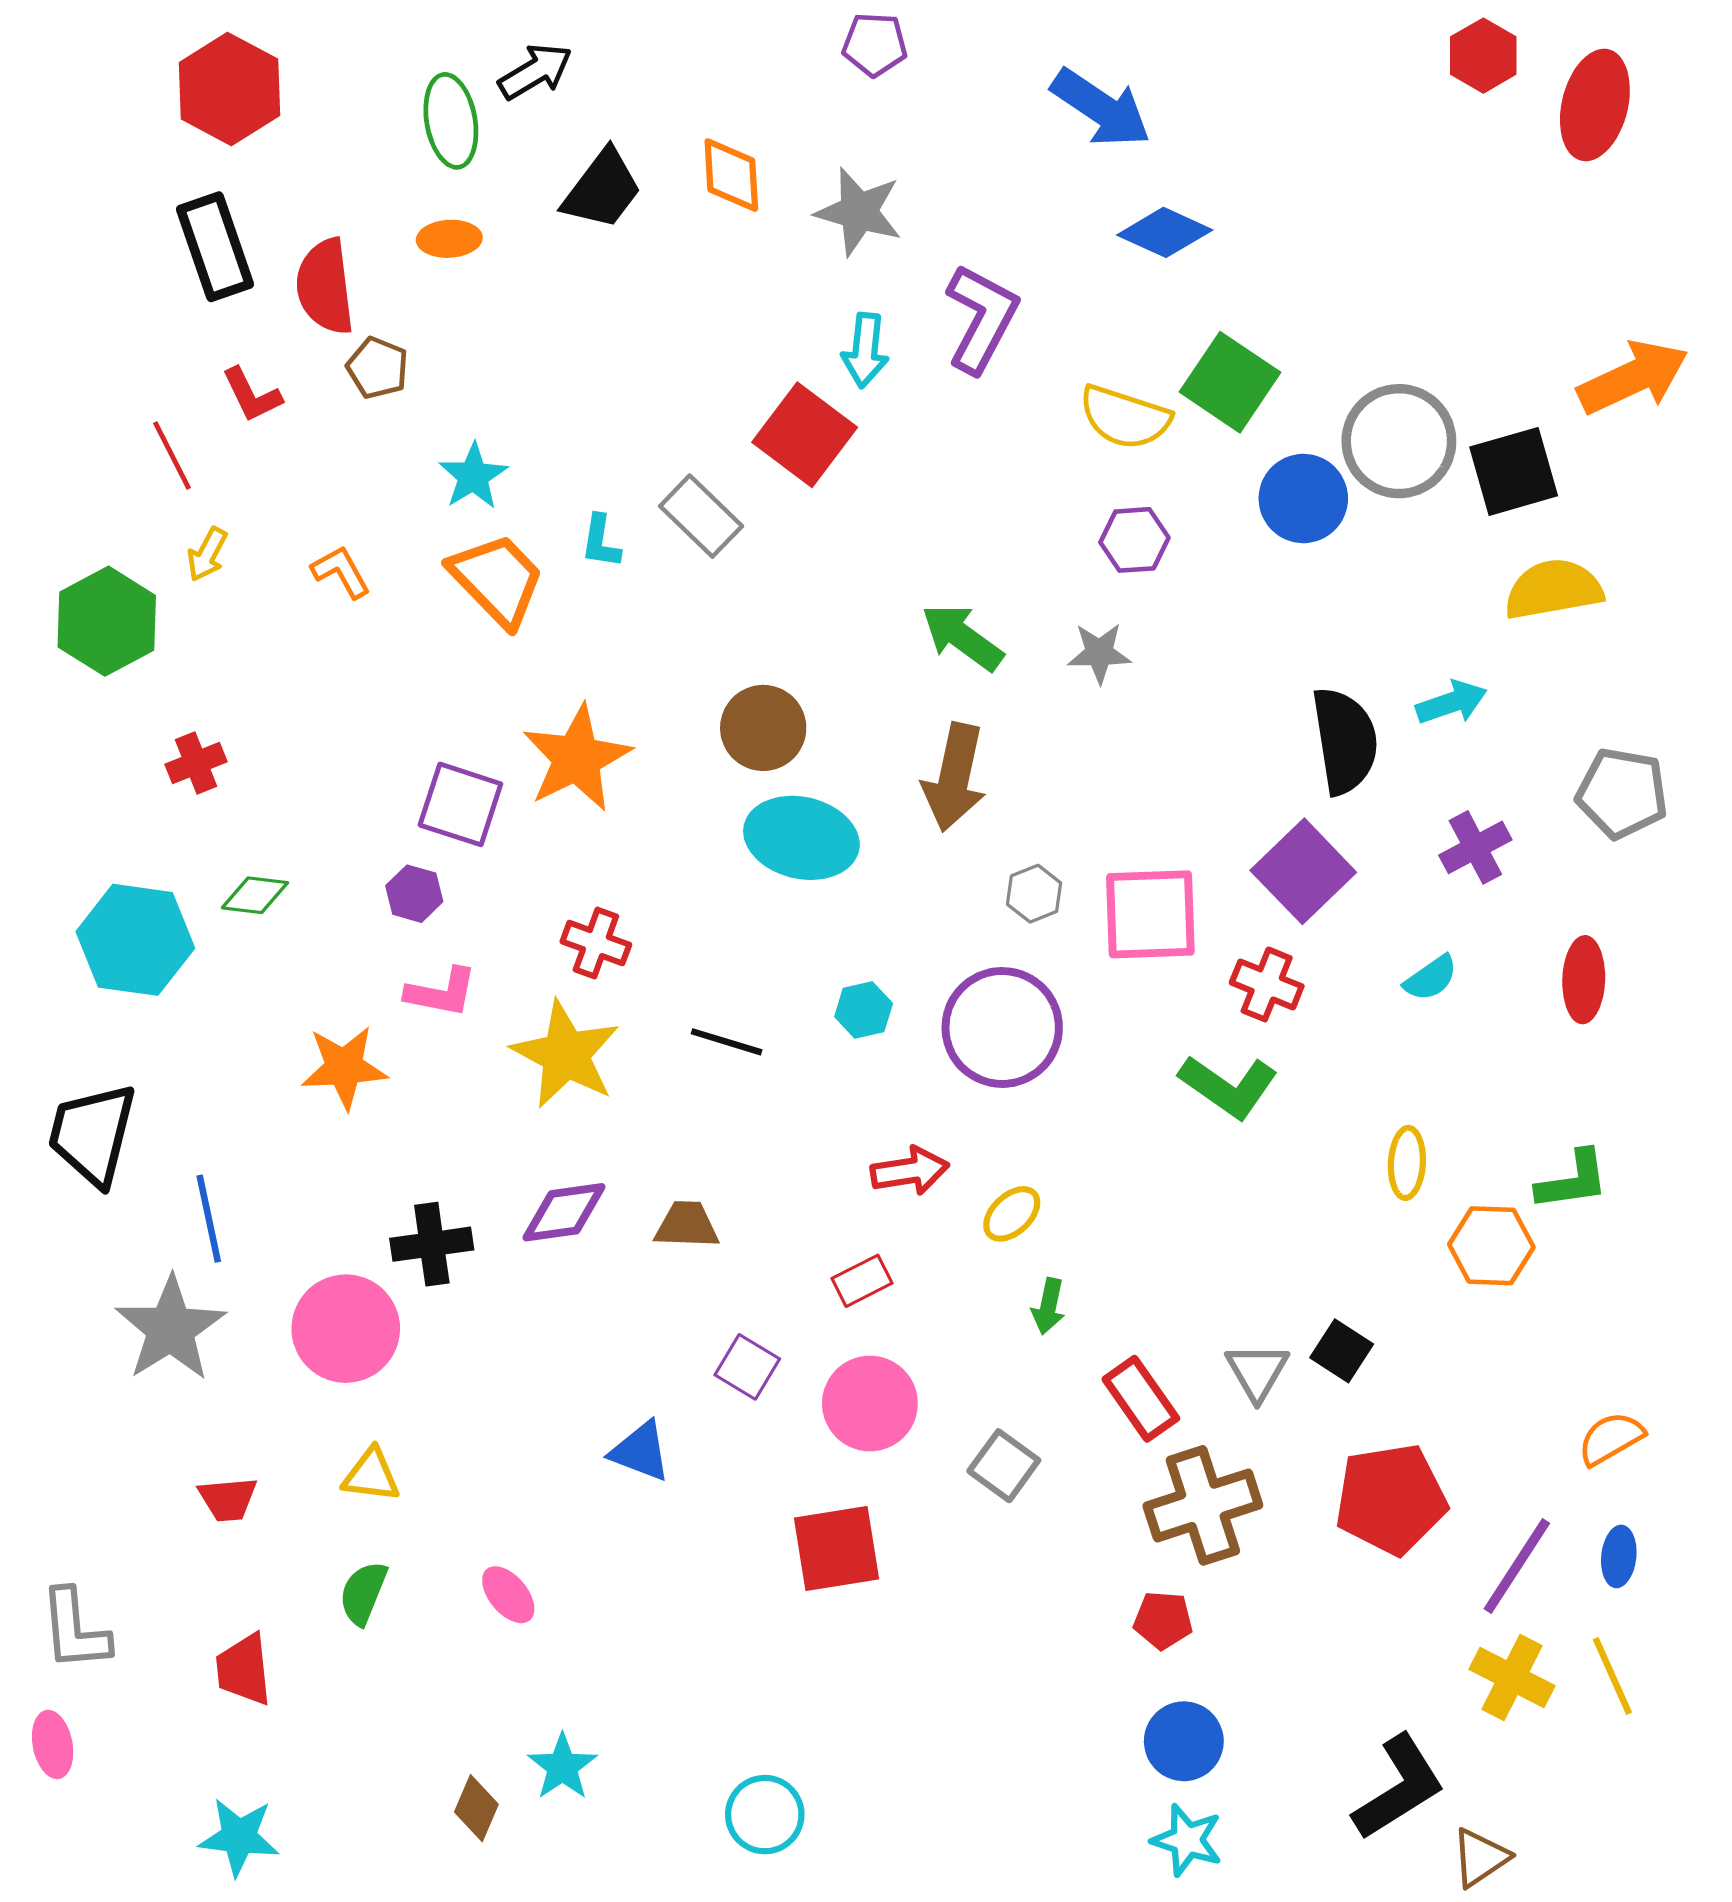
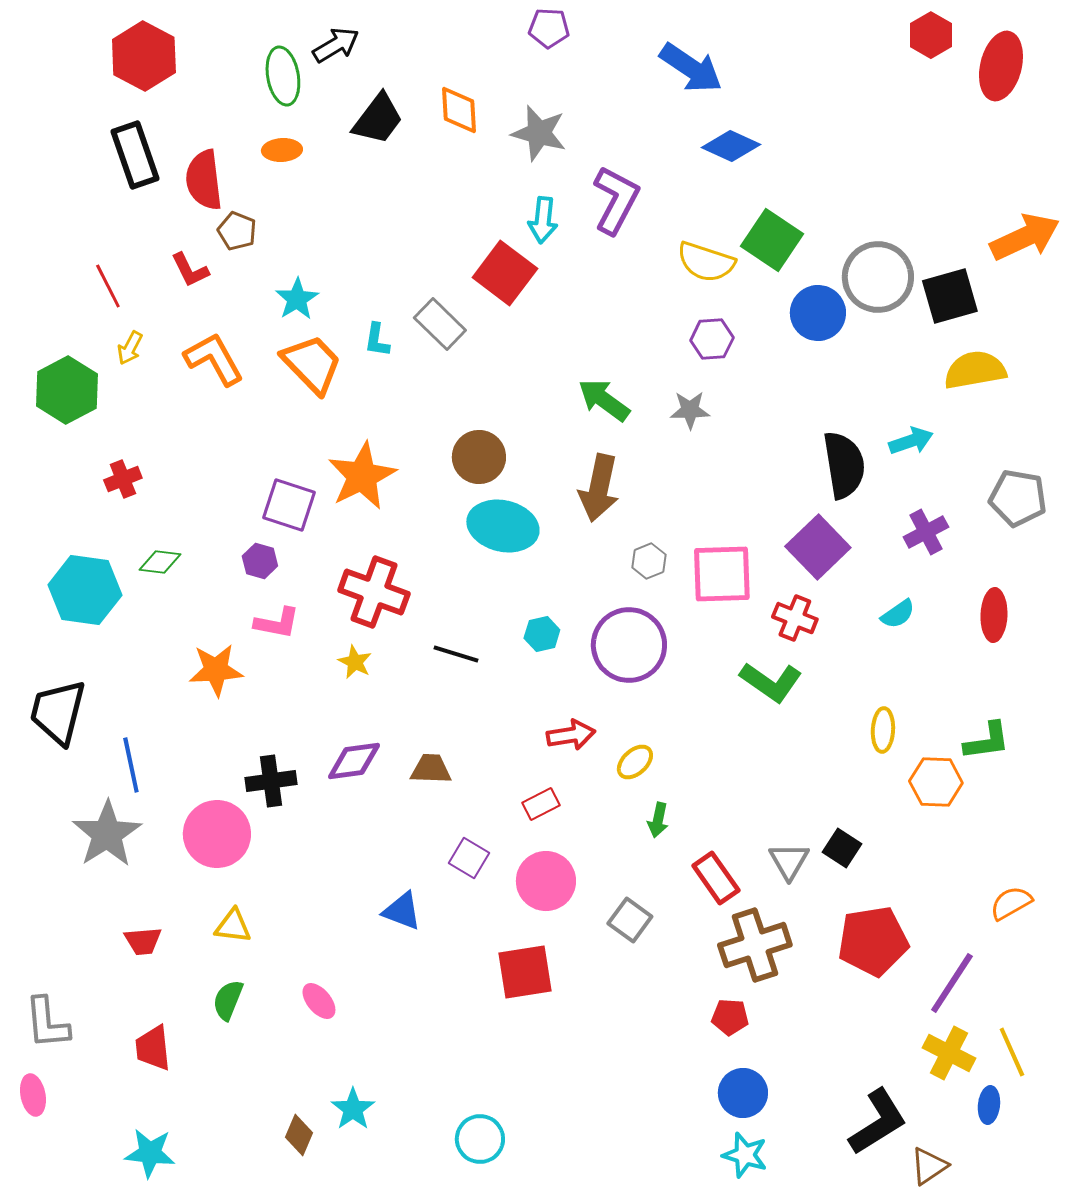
red L-shape: (252, 395) -> (190, 270), moved
orange L-shape: (341, 572) -> (214, 359), size x1.6
red cross: (596, 943) -> (374, 592), size x1.6
yellow star: (566, 1055) -> (355, 662), size x0.5
blue ellipse: (1619, 1556) -> (989, 1105), moved

